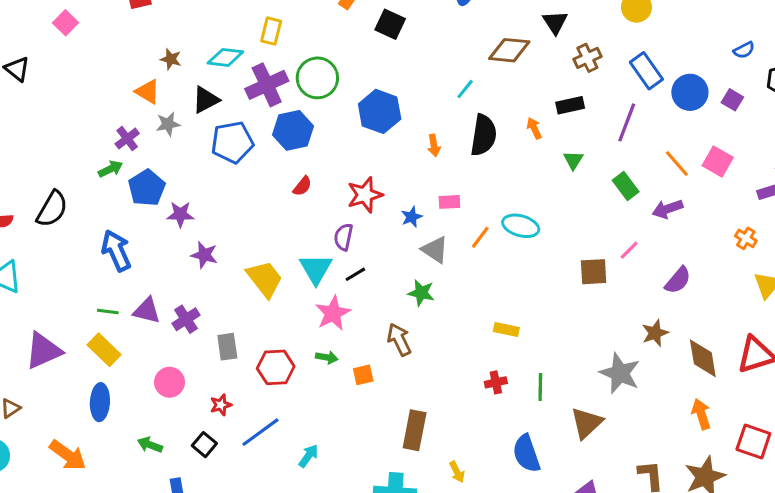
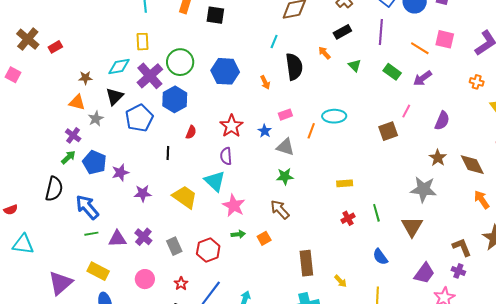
black semicircle: (52, 209) -> (54, 189), moved
black line: (355, 274) -> (168, 153), moved, turned -40
green line: (108, 311) -> (91, 234), moved
blue semicircle: (526, 453) -> (380, 257), size x0.7

